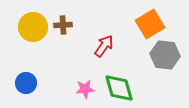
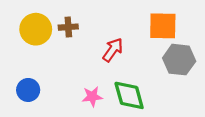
orange square: (150, 24) -> (163, 26), turned 32

